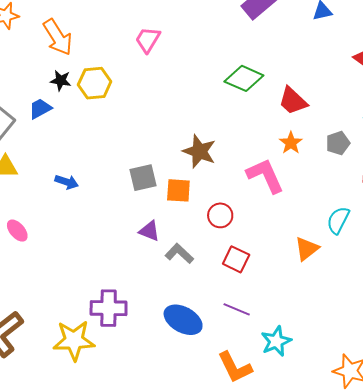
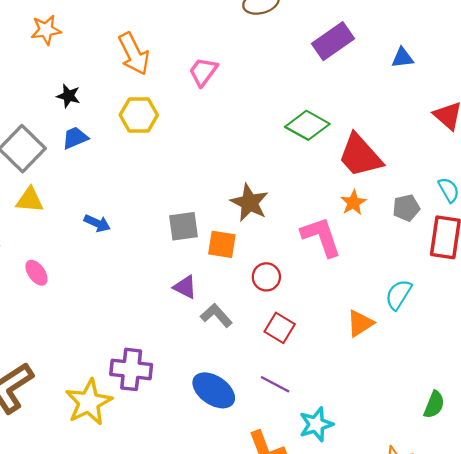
orange arrow: (58, 37) -> (134, 54), moved
black star: (61, 80) -> (69, 96), moved
red trapezoid: (293, 101) -> (360, 156), size x1.4
yellow star: (74, 340) -> (89, 402), turned -30

